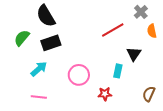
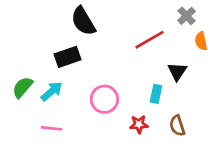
black semicircle: (46, 16) -> (83, 21), moved
green semicircle: (22, 38) -> (22, 87), moved
brown semicircle: (149, 94) -> (177, 126), moved, turned -42

